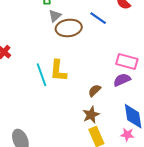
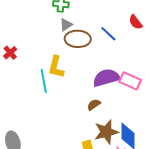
yellow L-shape: (58, 71) -> (56, 67), moved
purple semicircle: (122, 80) -> (106, 78), moved, size x1.5
brown star: (91, 115) -> (106, 132), moved, size x1.4

